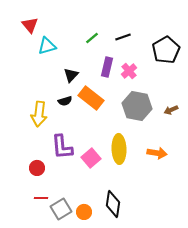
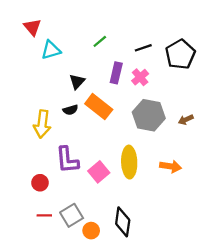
black line: (123, 37) -> (143, 48), moved
gray square: (61, 209) -> (72, 215), moved

